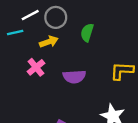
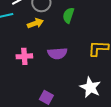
pink cross: (36, 67) -> (24, 56), moved, turned 35

